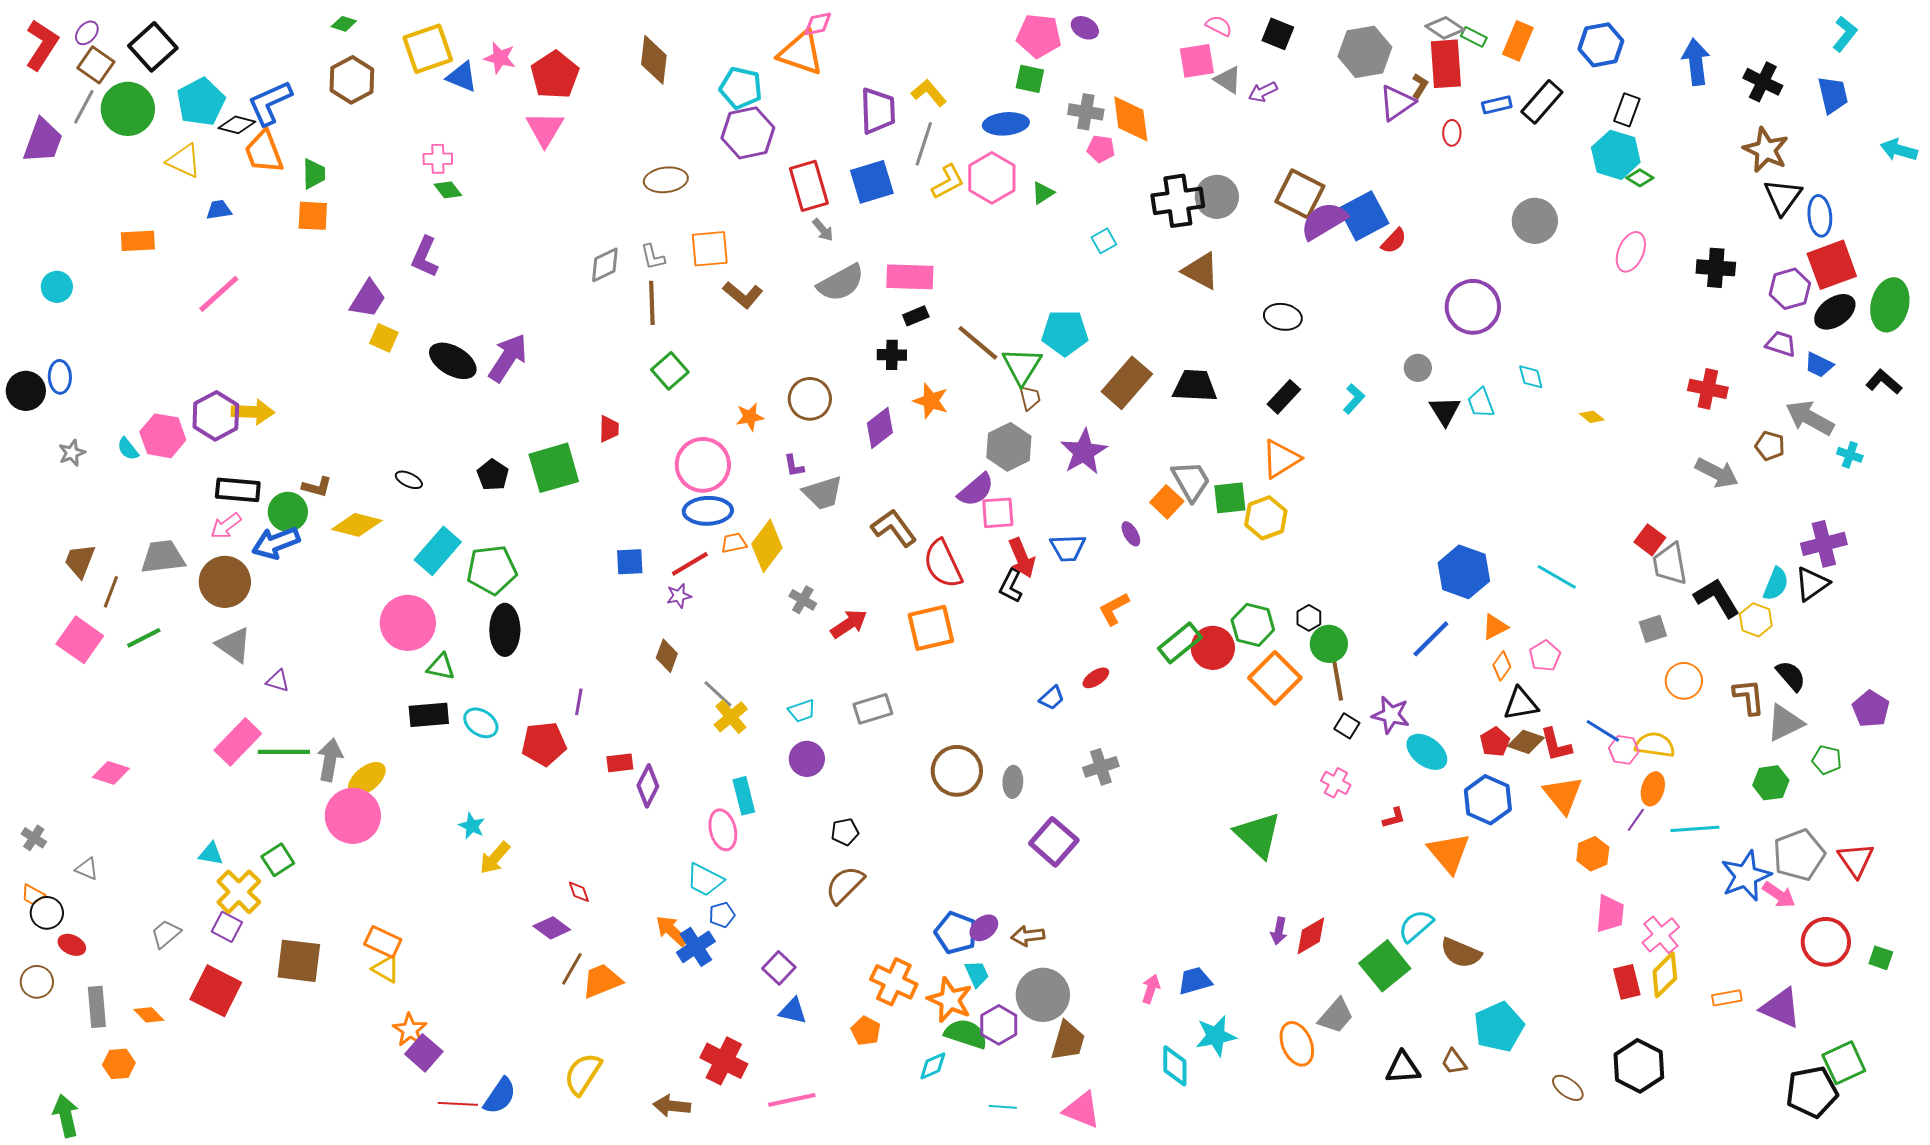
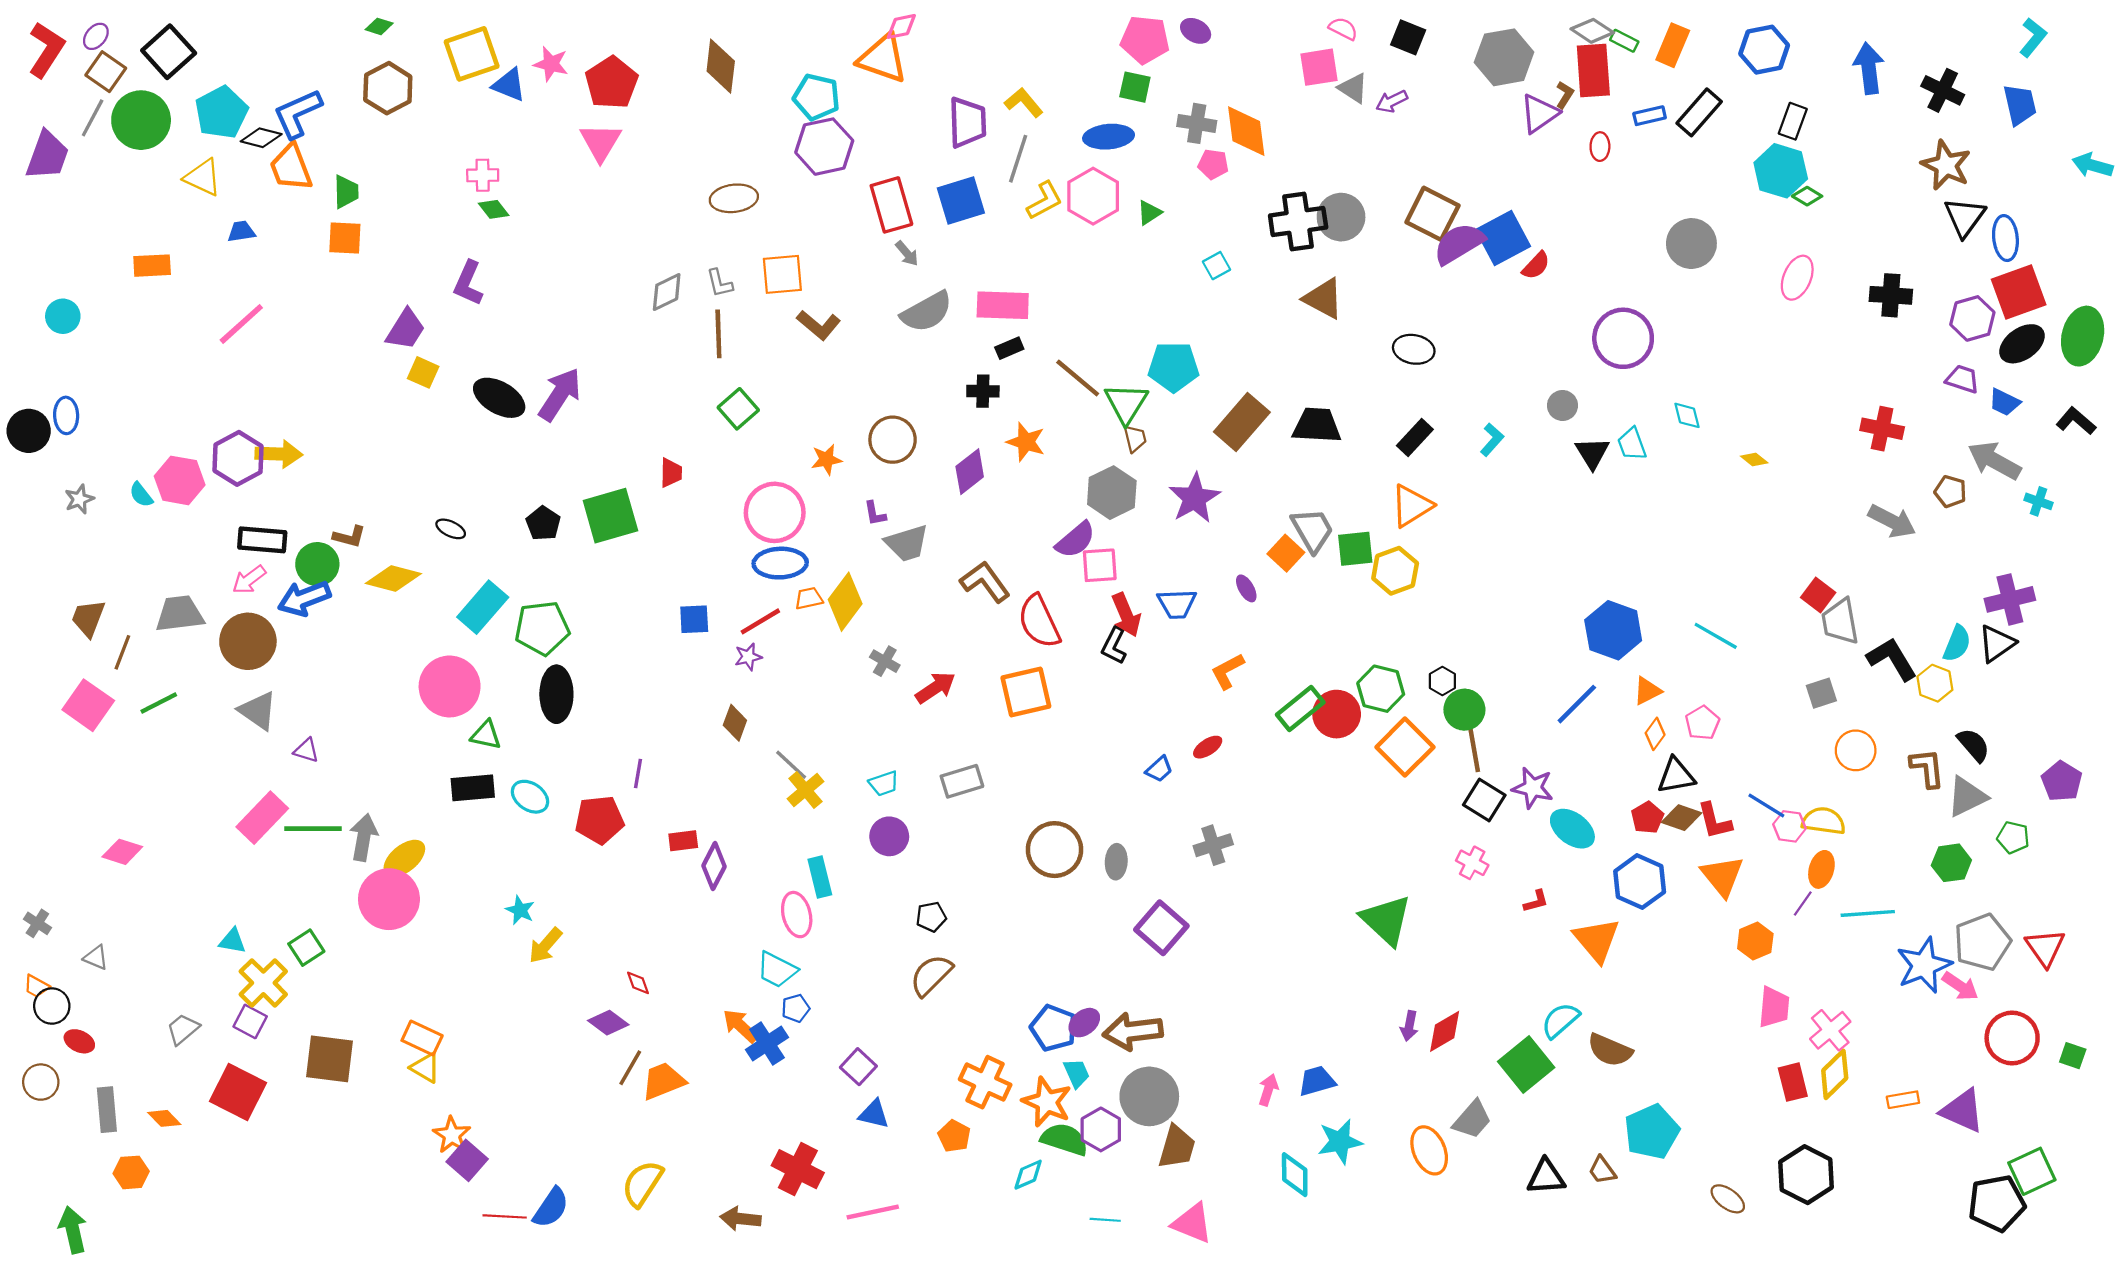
black square: (1347, 726) -> (1484, 800), size x1.5
brown arrow: (1028, 936) -> (1133, 1031), size x1.6

